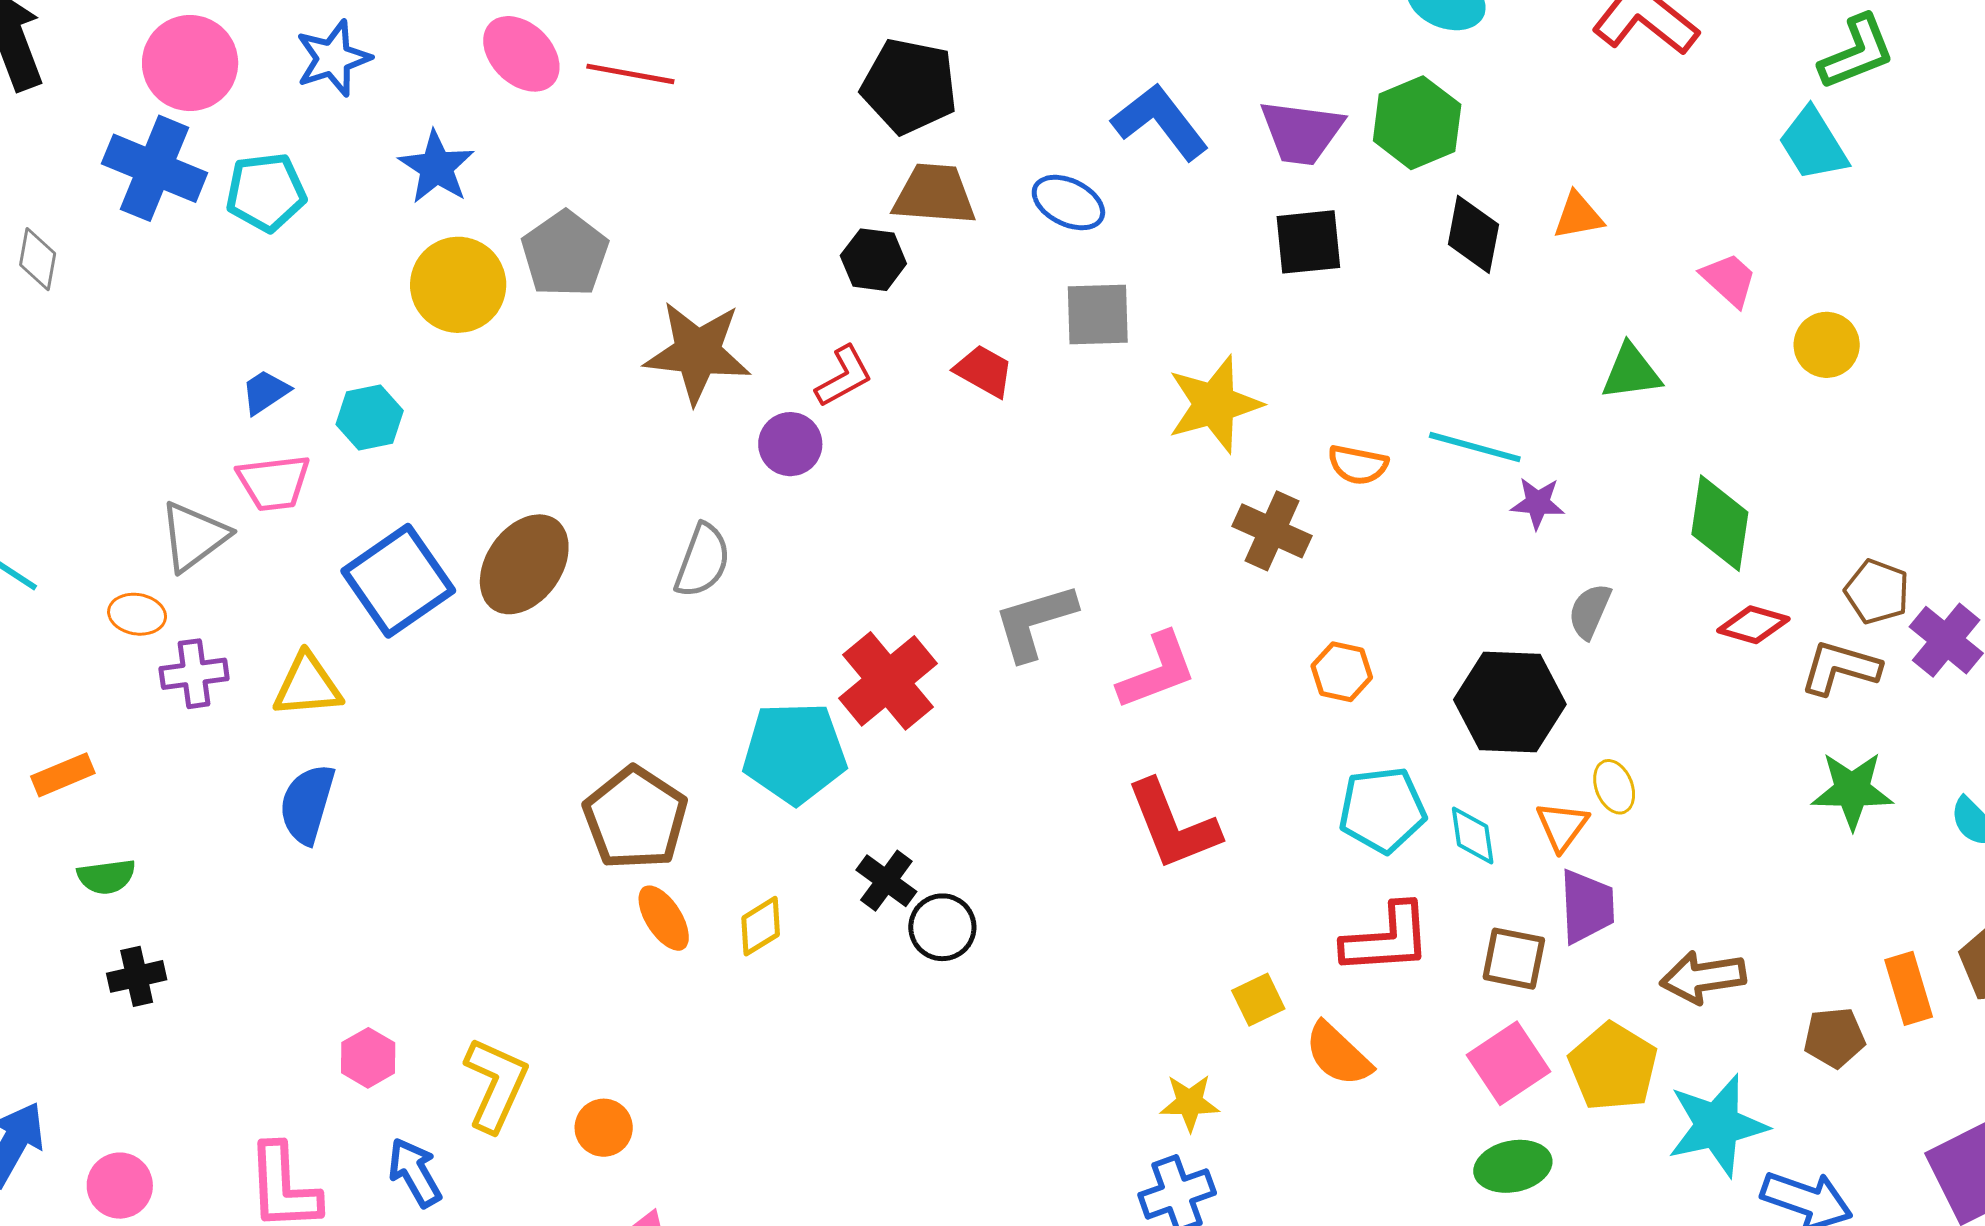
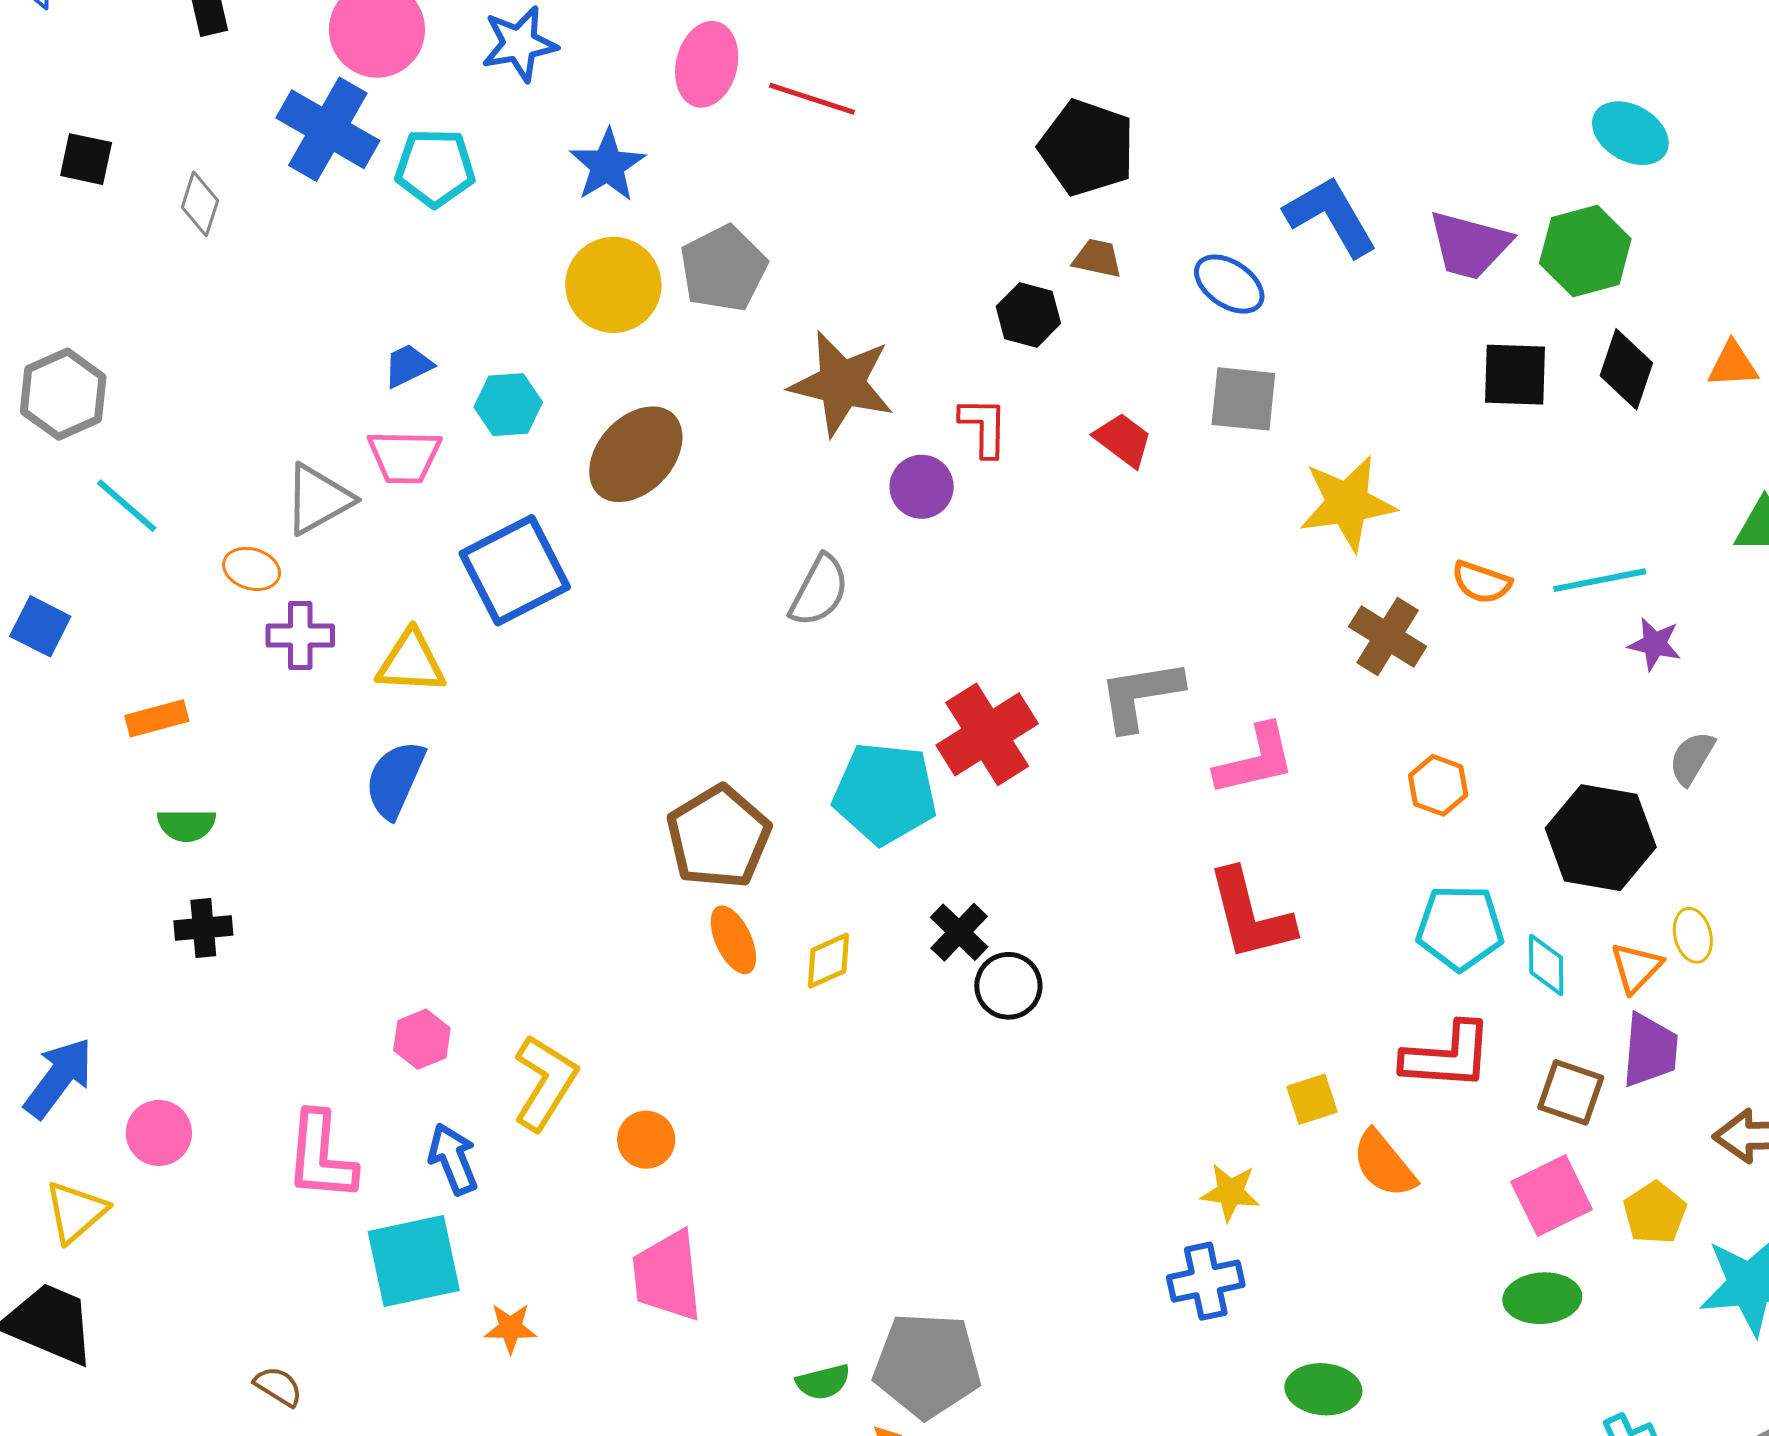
pink ellipse: (521, 54) -> (707, 64), turned 52
brown trapezoid: (934, 194) -> (1097, 258), size x0.6
black square: (1308, 242) -> (1515, 375), moved
red L-shape: (844, 376) -> (984, 427), turned -68
cyan line: (1475, 447) -> (1600, 580), turned -34
brown ellipse: (524, 564) -> (636, 454), moved
yellow pentagon: (1613, 1067) -> (1655, 1213), size x0.7

